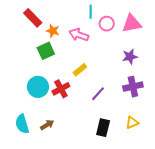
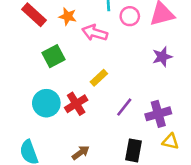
orange star: (53, 31) -> (68, 16), moved
purple cross: (133, 87) -> (158, 114), moved
yellow triangle: (132, 123) -> (170, 141), turned 40
brown arrow: (47, 125) -> (81, 153), moved

